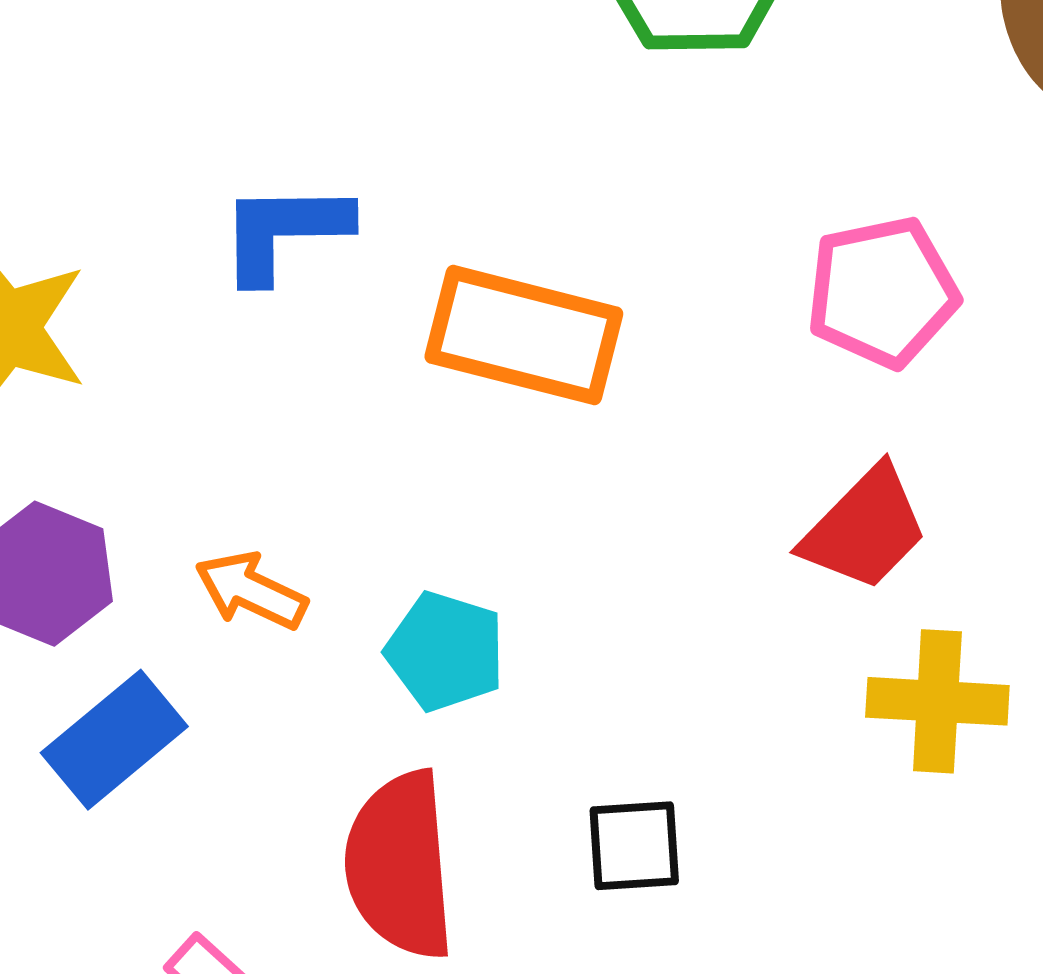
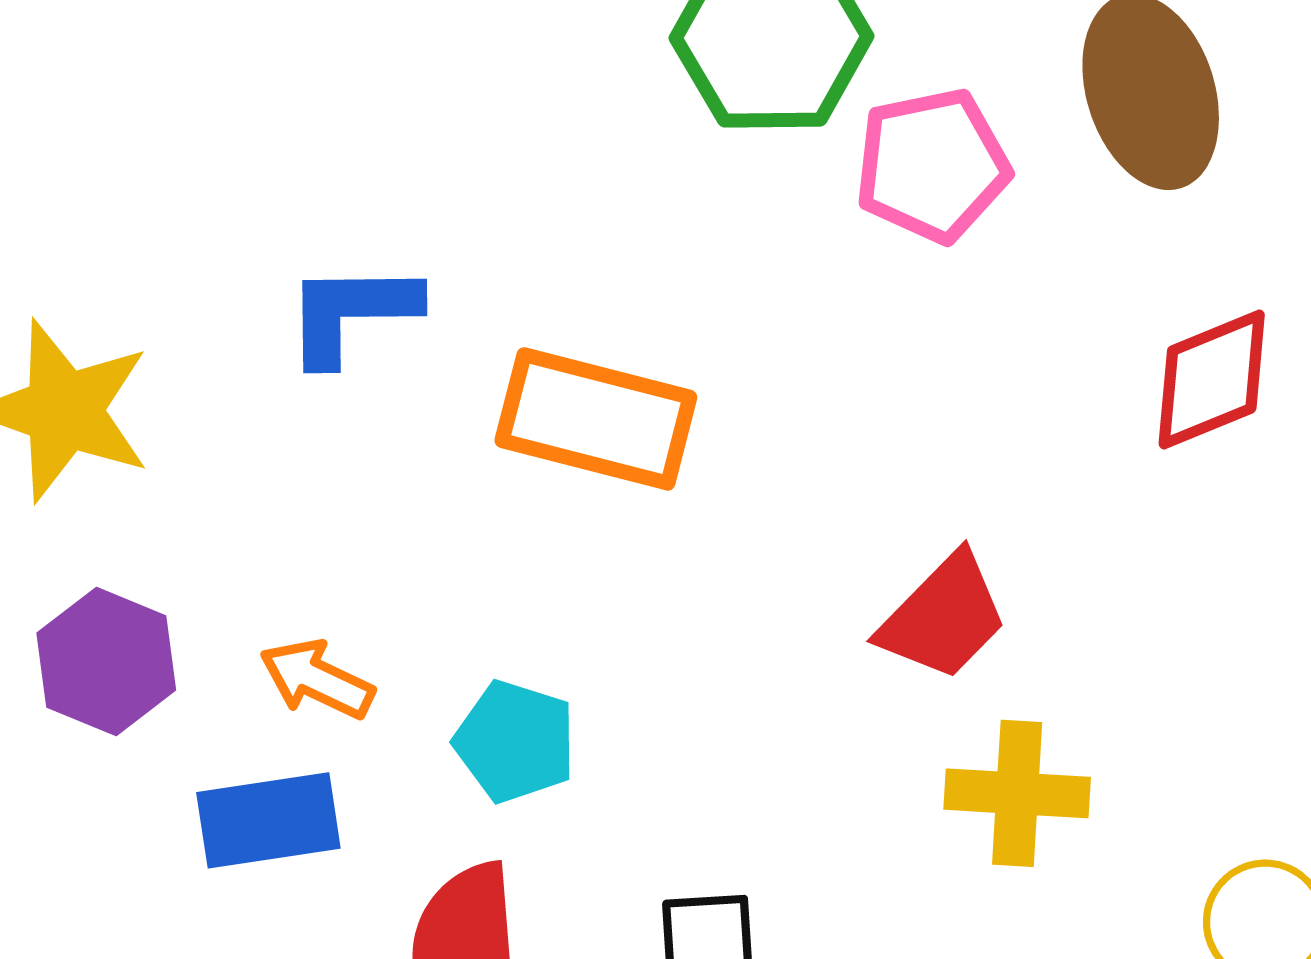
pink pentagon: (882, 292) -> (932, 165), moved
blue rectangle: (114, 740) -> (268, 820), moved, turned 31

